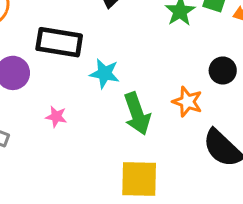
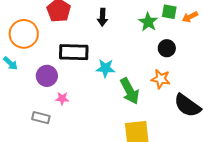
black circle: (223, 70) -> (167, 48), moved
pink star: (56, 117) -> (62, 99), moved

